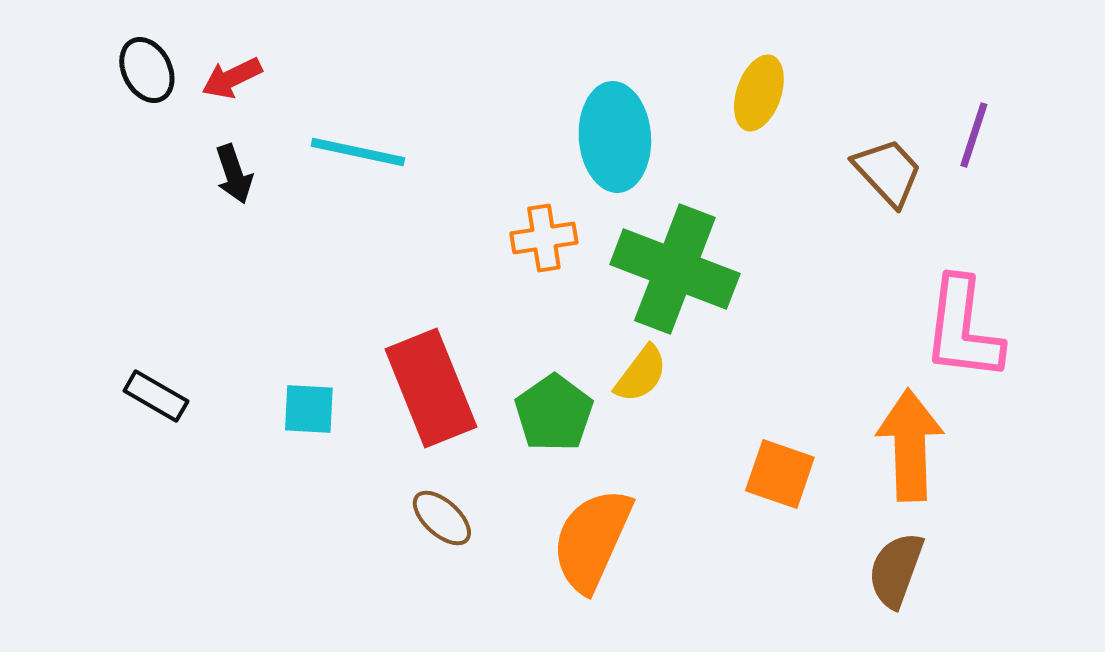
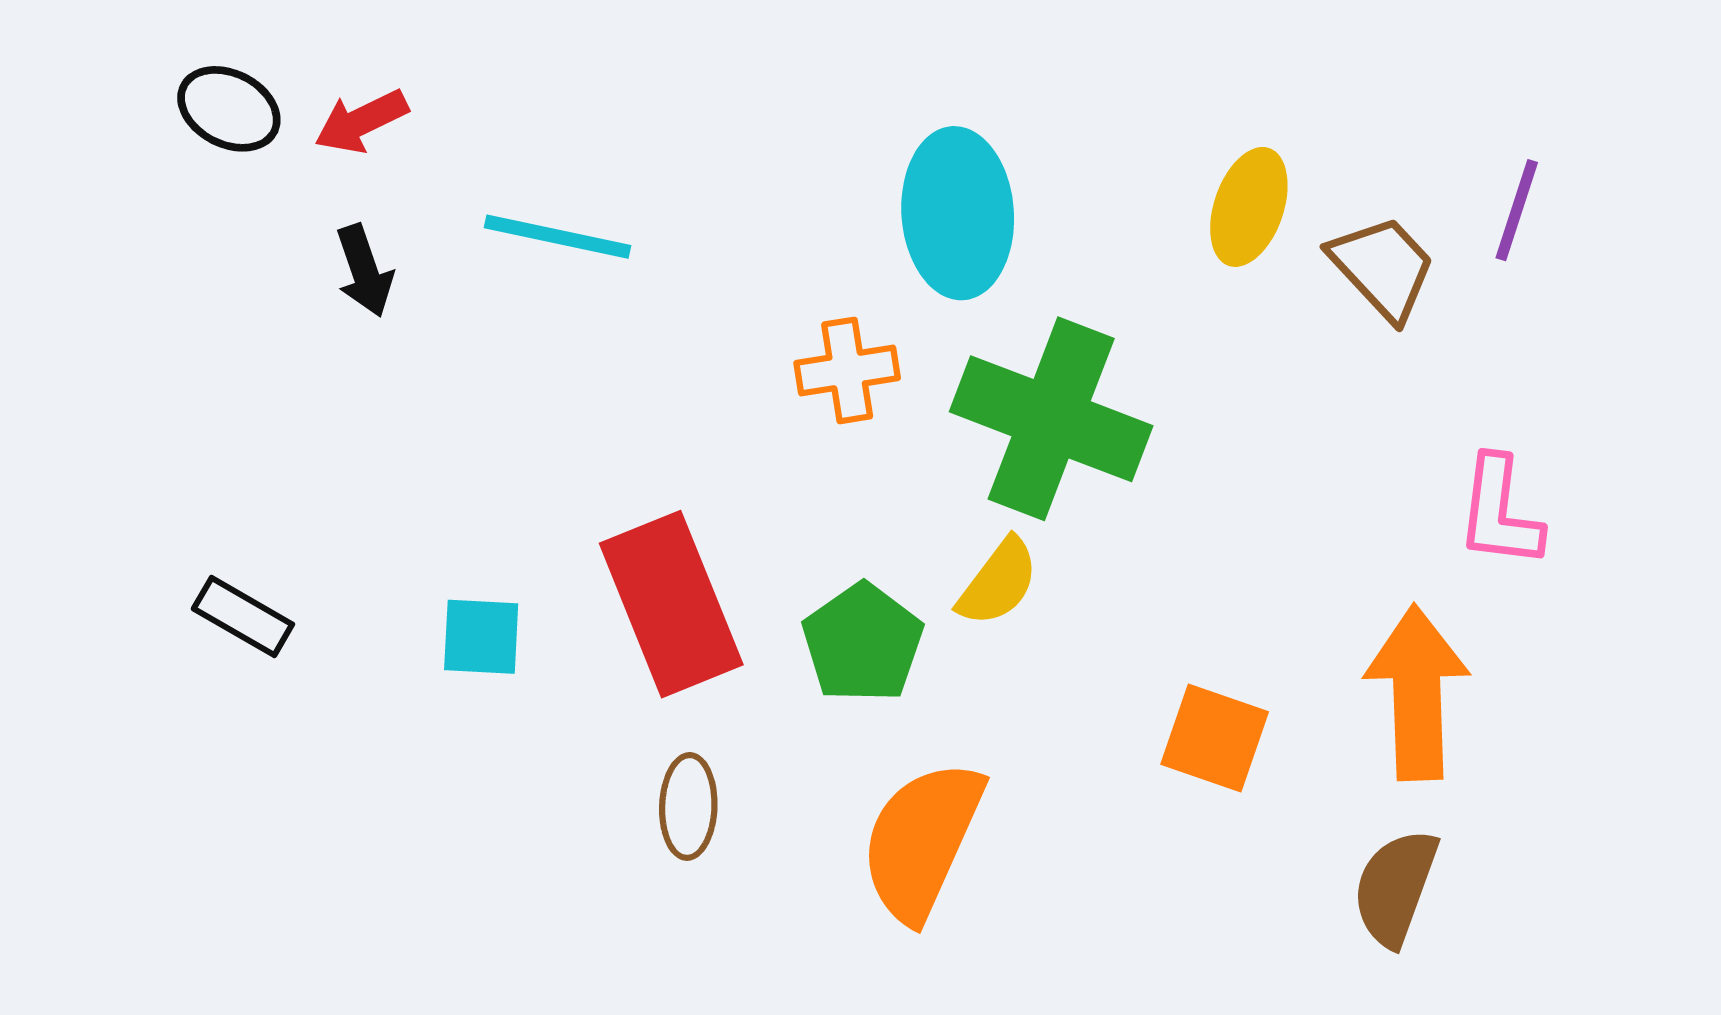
black ellipse: (147, 70) -> (229, 109), turned -36
yellow ellipse: (759, 93) -> (1249, 207), moved
pink L-shape: (963, 329) -> (1500, 512), size x0.7
brown ellipse: (442, 518) -> (688, 806), turned 50

